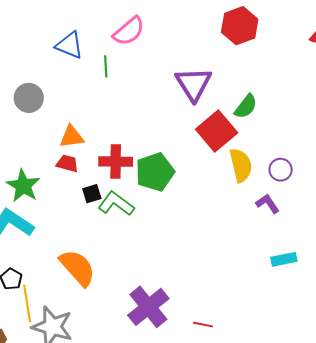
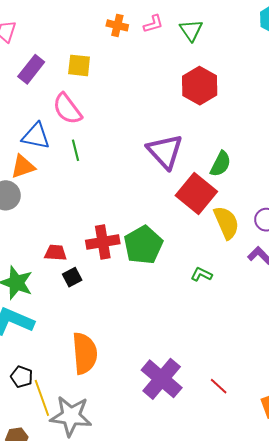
pink semicircle: (129, 31) -> (67, 109), moved, turned 104
orange triangle: (72, 137) -> (23, 167), moved
black square: (92, 194) -> (72, 277), moved
green L-shape: (116, 204) -> (201, 274), moved, size x0.6
orange semicircle: (77, 268) -> (85, 353), turned 48
red line: (203, 325) -> (219, 386), turned 42

